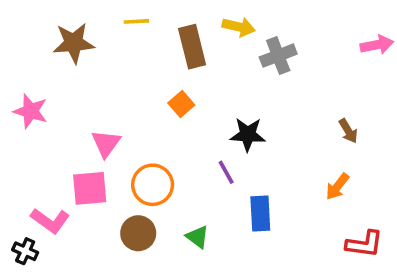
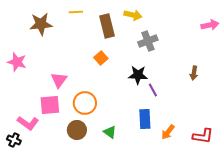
gray cross: (278, 56) -> (148, 41), moved
brown arrow: (348, 131) -> (194, 73), turned 40
purple line: (226, 172) -> (153, 90), moved
orange arrow: (337, 187) -> (168, 132), moved

